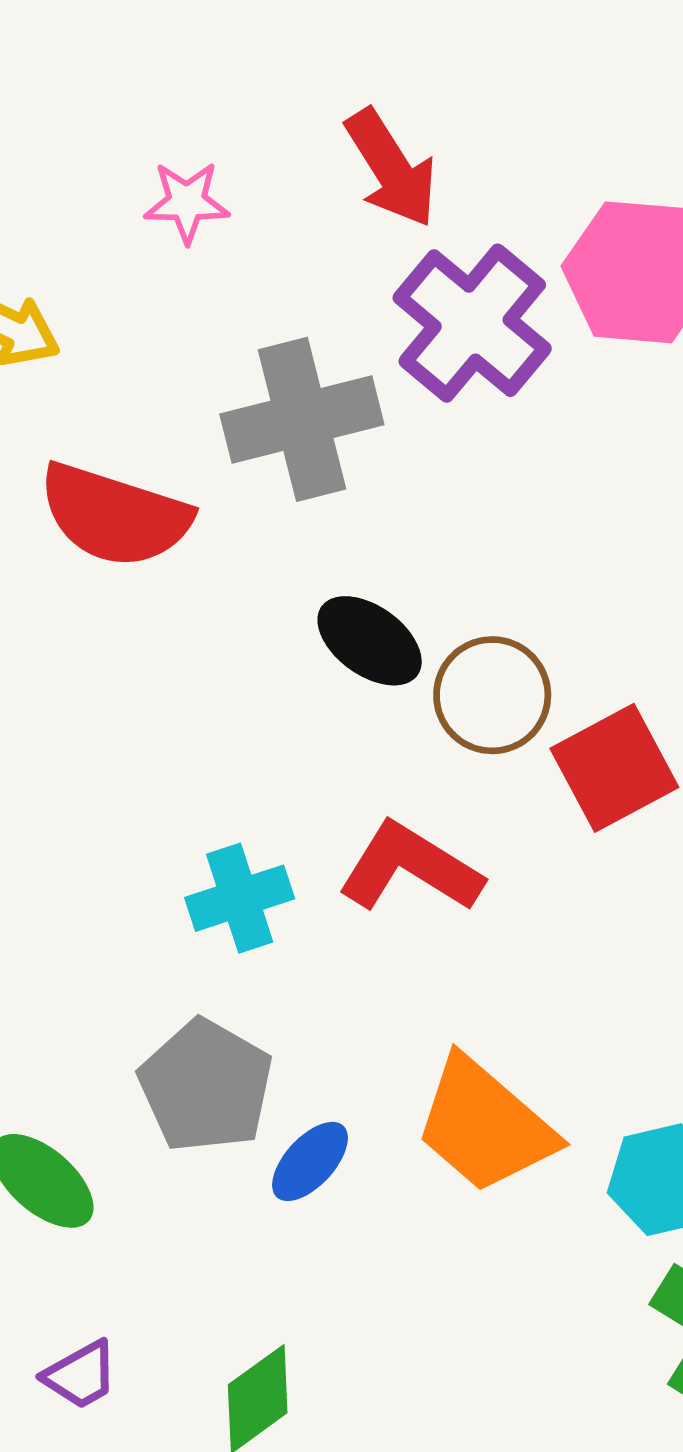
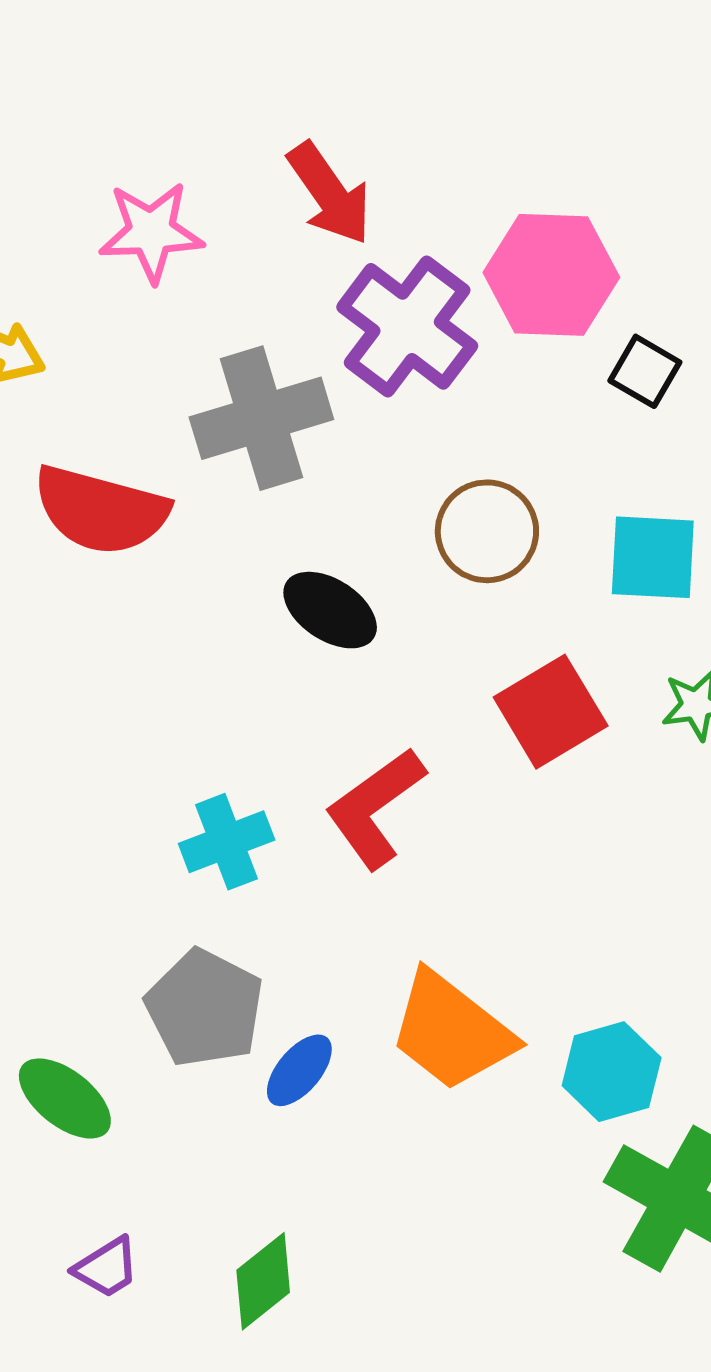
pink star: (187, 202) -> (151, 232), size x1.4
brown circle: (492, 695) -> (487, 531), moved
red L-shape: (410, 868) -> (375, 808), turned -65

